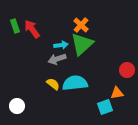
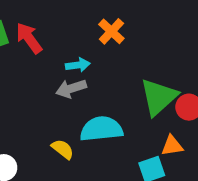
green triangle: (82, 44) -> (159, 97), moved
yellow semicircle: (53, 84) -> (63, 149), moved

